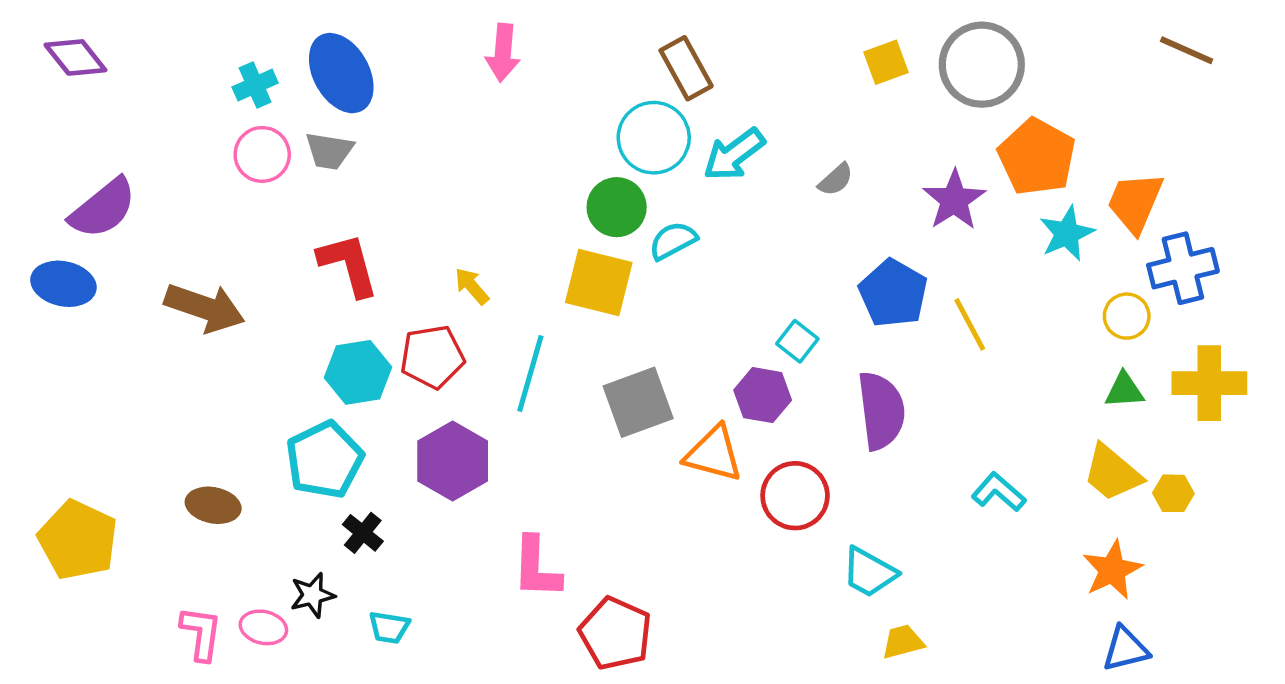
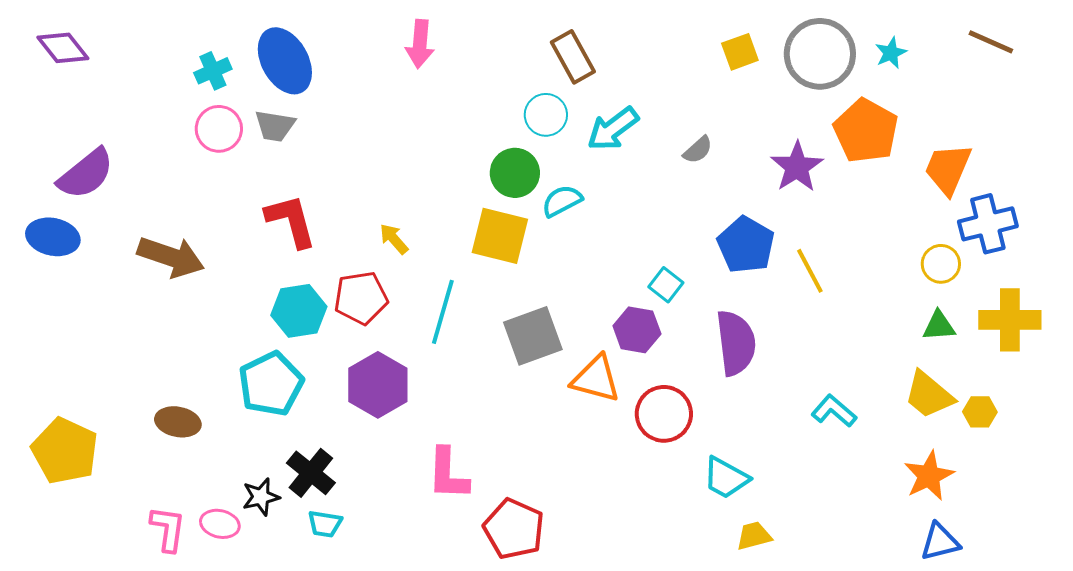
cyan circle: (654, 138) -> (546, 115), size x0.7
cyan star: (1067, 233) -> (891, 53), moved, size x0.7
black cross: (363, 533) -> (311, 473), moved, size x1.4

